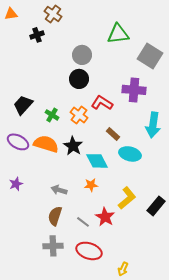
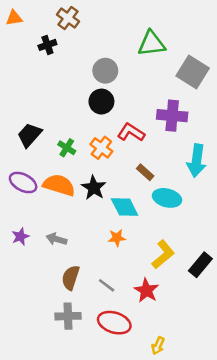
gray arrow: (59, 190) -> (56, 239), moved
red star: (105, 217) -> (146, 290), moved

